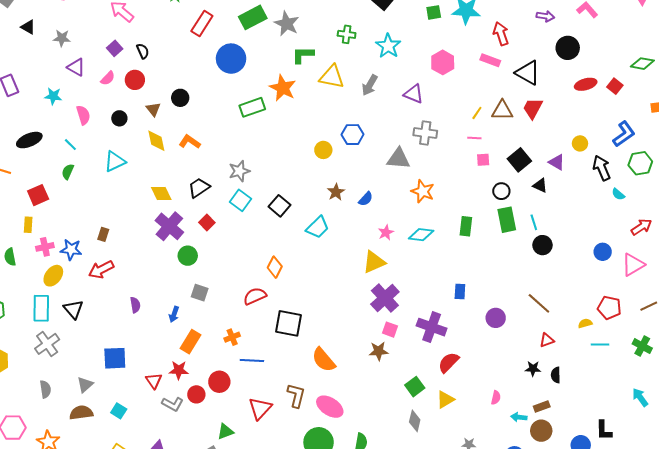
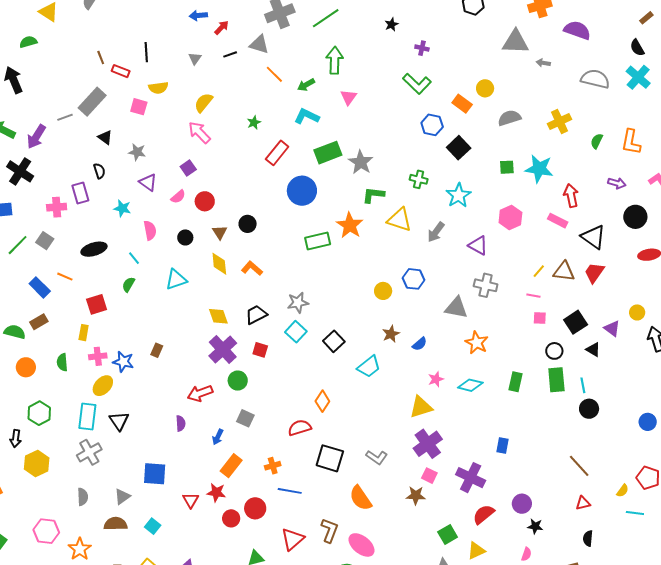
black semicircle: (143, 51) -> (99, 171), moved
red square: (207, 223) -> (260, 350), turned -35
red arrow: (101, 270) -> (200, 393), moved
purple circle: (496, 318) -> (522, 504), moved
yellow semicircle: (585, 323) -> (623, 491), turned 136
black star: (533, 369) -> (535, 526), moved
gray L-shape: (173, 404) -> (377, 457), moved

